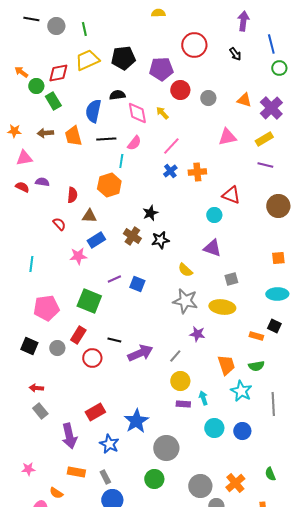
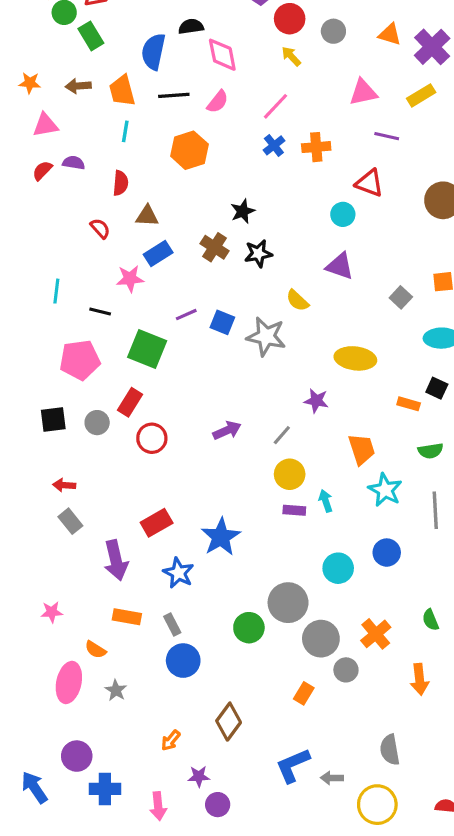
yellow arrow: (162, 113) -> (291, 56), moved
cyan line: (121, 161) -> (125, 131), moved
purple line: (265, 165) -> (387, 136), moved
orange hexagon: (109, 185) -> (189, 150), moved
red semicircle: (22, 187) -> (42, 171), turned -72
gray square: (231, 279) -> (401, 297), moved, turned -32
gray star: (185, 301) -> (266, 336), moved
black line: (114, 340) -> (100, 311), moved
black square: (29, 346) -> (53, 419), turned -30
purple arrow: (140, 353) -> (227, 430), size x0.7
green semicircle: (256, 366) -> (431, 451), moved
cyan circle: (214, 428) -> (338, 568), moved
gray circle: (166, 448) -> (288, 603), moved

